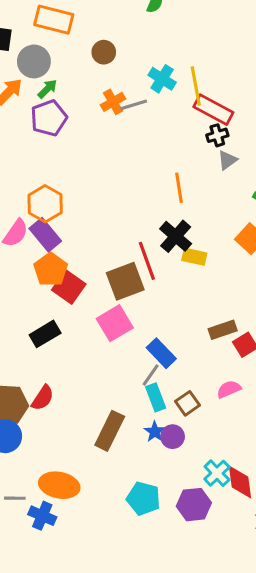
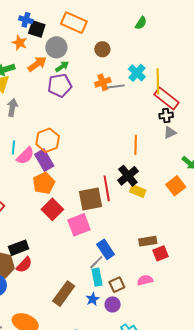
red square: (69, 287) -> (52, 209), moved
black rectangle: (45, 334) -> (19, 248), moved
purple circle: (173, 437) -> (113, 304), moved

